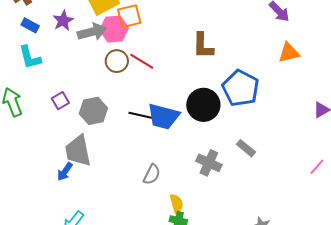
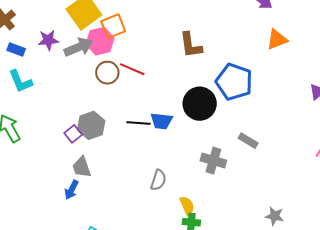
purple star: (63, 21) -> (48, 40), turned 30
purple square: (60, 101) -> (73, 134), moved
blue trapezoid: (163, 116) -> (161, 121), size x0.7
gray trapezoid: (78, 151) -> (82, 167), size x0.7

